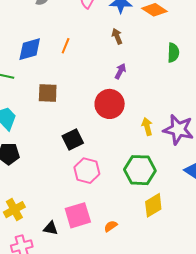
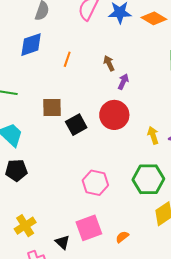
brown arrow: (117, 36) -> (109, 63), moved
blue diamond: (30, 49) -> (31, 45), moved
black square: (73, 139) -> (76, 125), moved
black triangle: (51, 228) -> (62, 242), turned 35

